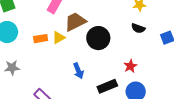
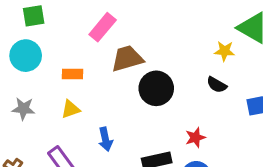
yellow triangle: (59, 38) -> (71, 109), moved
blue arrow: (78, 71) -> (105, 139), moved

